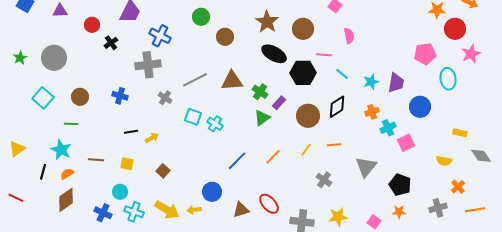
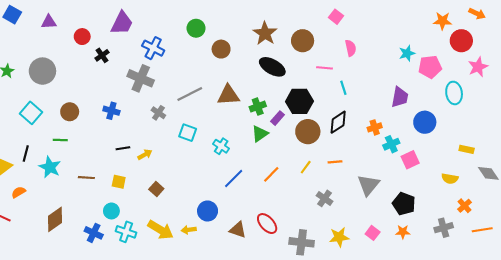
gray cross: (148, 65) -> (141, 78), turned 30
black hexagon: (303, 73) -> (299, 101), moved
cyan line: (342, 74) -> (343, 88), turned 32
cyan star: (371, 82) -> (407, 53), moved
green cross: (260, 92) -> (258, 107), turned 35
cyan cross: (215, 124) -> (221, 146), moved
black line: (43, 172) -> (26, 154), moved
orange semicircle: (67, 174) -> (18, 192), moved
brown triangle: (241, 210) -> (238, 230), turned 36
pink square: (374, 222) -> (373, 233), moved

